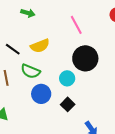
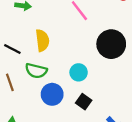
yellow semicircle: (40, 46) -> (42, 40), turned -66
black circle: (85, 58) -> (111, 44), moved

